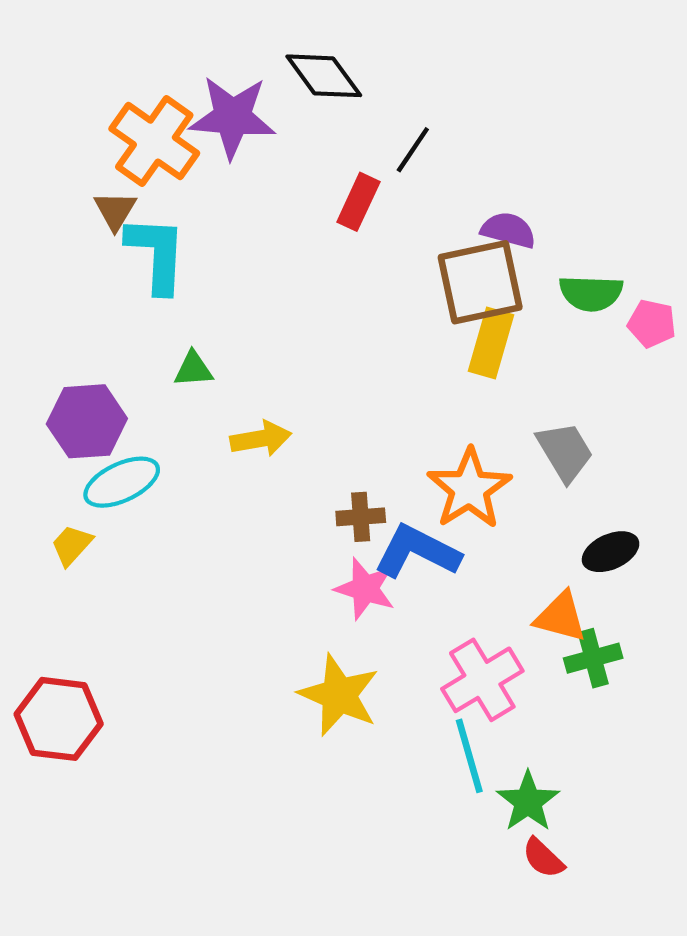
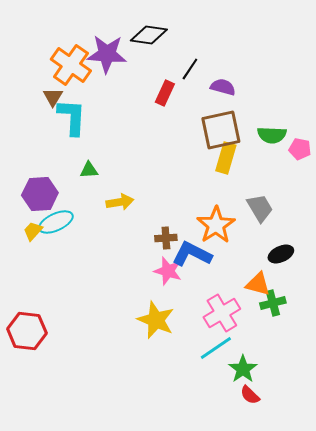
black diamond: (324, 76) -> (149, 35), turned -45
purple semicircle: (508, 230) -> (223, 87), moved
yellow trapezoid: (72, 545) -> (33, 231), moved
cyan line: (469, 756) -> (216, 348), turned 72

